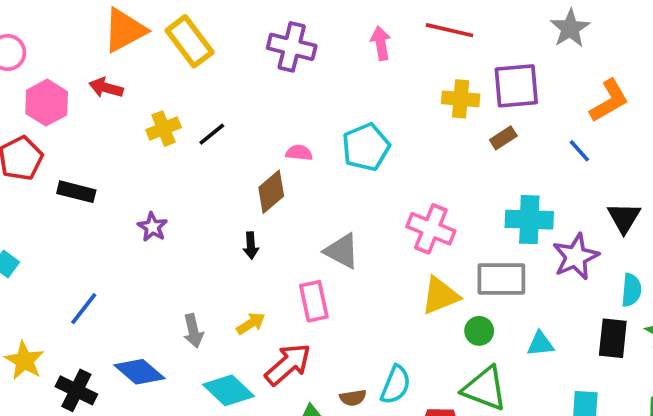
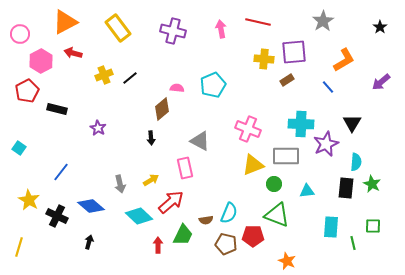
orange triangle: (125, 30) -> (65, 22), moved

